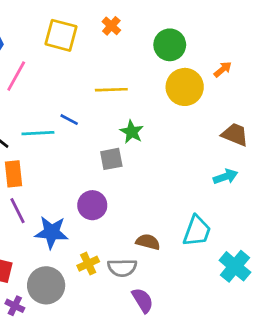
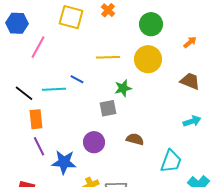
yellow circle: (185, 87) -> (148, 59), moved
green star: (132, 132) -> (123, 88), turned 30
brown trapezoid: (235, 135) -> (190, 81), moved
brown semicircle: (148, 242) -> (135, 139), moved

